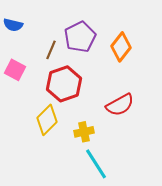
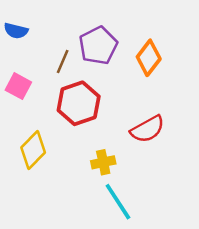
yellow diamond: (47, 120) -> (33, 150), moved

